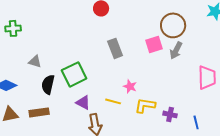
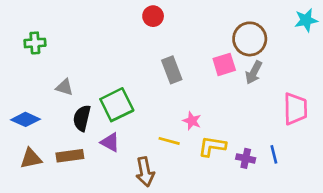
purple triangle: (83, 102) -> (110, 142), moved
blue line: (196, 122) -> (274, 154), moved

